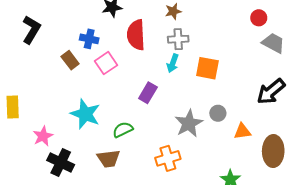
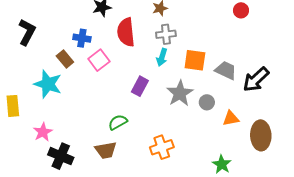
gray trapezoid: (273, 43) -> (226, 70), moved
cyan star: (85, 114) -> (48, 84), moved
gray star: (189, 123) -> (180, 93), moved

